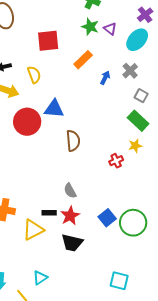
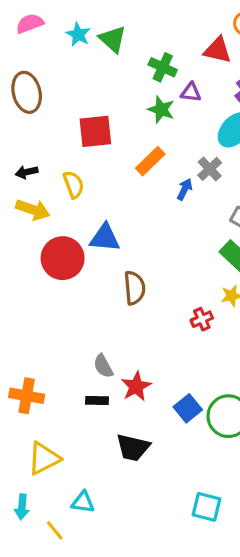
purple triangle: (110, 29) -> (191, 92), moved, turned -32
gray cross: (130, 71) -> (210, 169), moved
gray semicircle: (70, 191) -> (103, 366), moved
red star: (70, 216) -> (136, 386), moved
yellow triangle: (33, 230) -> (44, 458), moved
cyan triangle: (40, 278) -> (83, 502), turned 42

